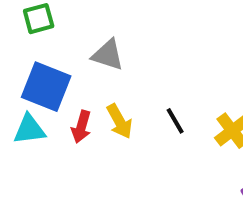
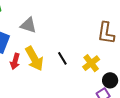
yellow arrow: (119, 121) -> (34, 59), size x1.4

